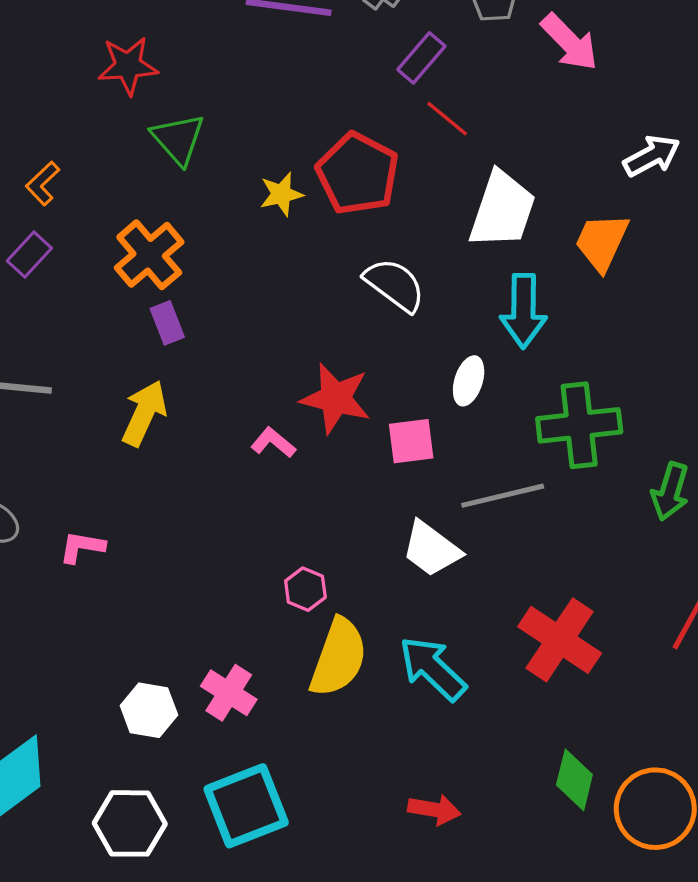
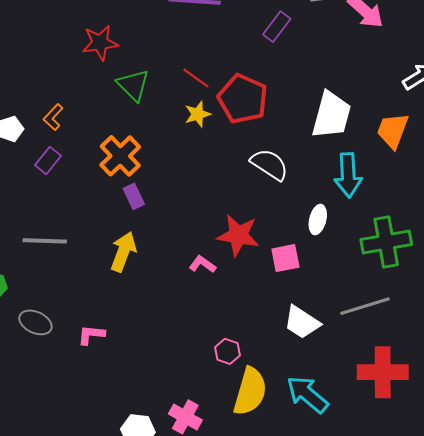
red line: (447, 119) -> (196, 78), moved
gray line: (503, 496) -> (365, 306), moved
red cross: (560, 640) -> (383, 372), turned -30

